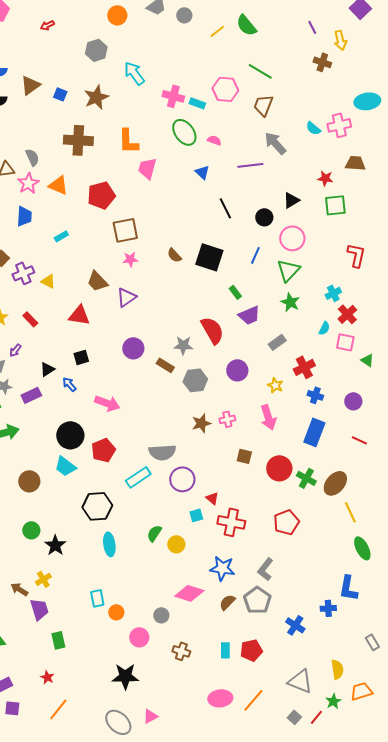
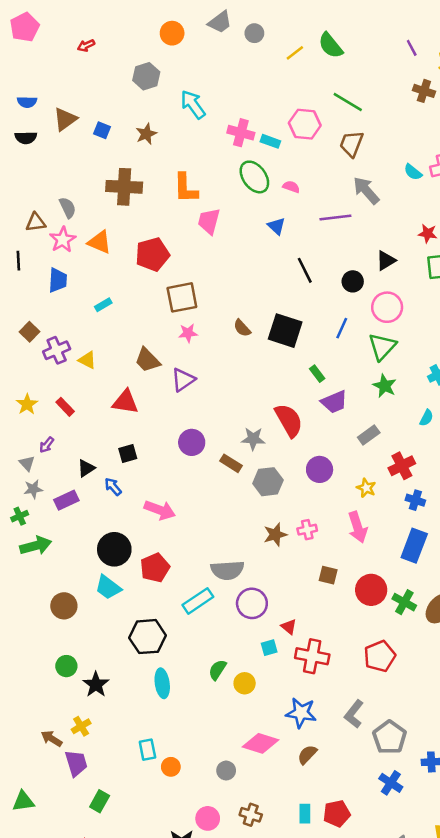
brown star: (96, 97) -> (146, 134), size x0.7
gray pentagon: (257, 600) -> (390, 737), moved
pink circle: (139, 637) -> (208, 818), moved
green rectangle: (58, 640) -> (100, 801), turned 42

